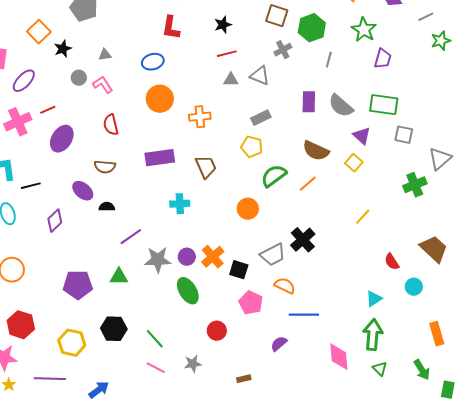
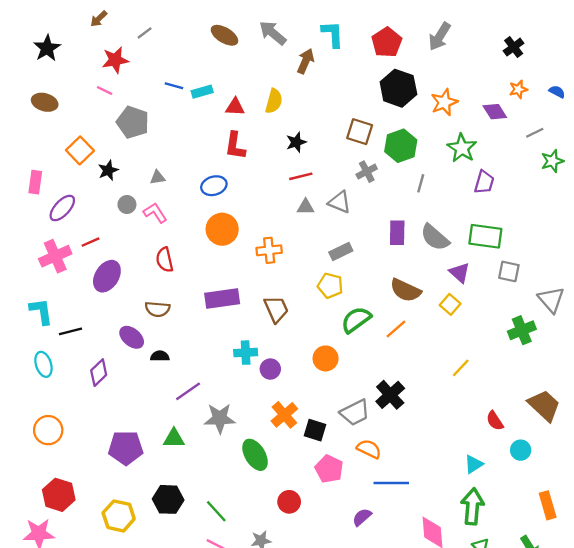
gray triangle: (440, 159) -> (551, 300), turned -30
purple circle: (187, 257) -> (270, 369), moved

